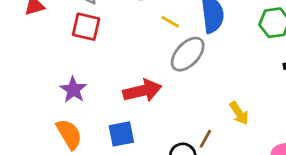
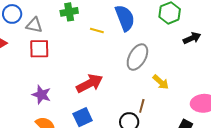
gray ellipse: (188, 54) -> (137, 57), moved

